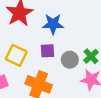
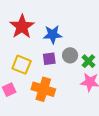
gray circle: (70, 60) -> (70, 55), moved

